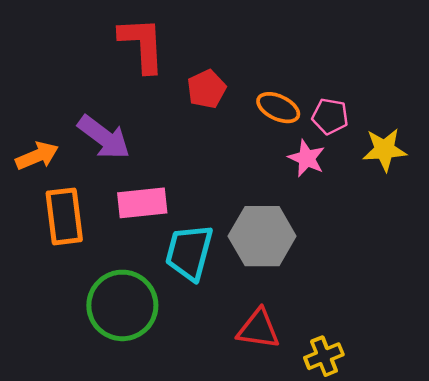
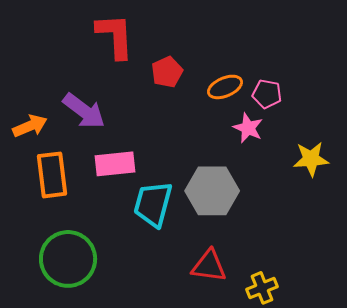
orange ellipse: (278, 108) -> (225, 87), turned -48
yellow star: (385, 150) -> (311, 159), moved
green circle: (122, 305) -> (68, 259), moved

